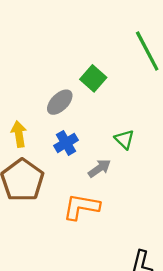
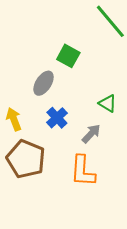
orange L-shape: (81, 207) -> (83, 171), turned -84

